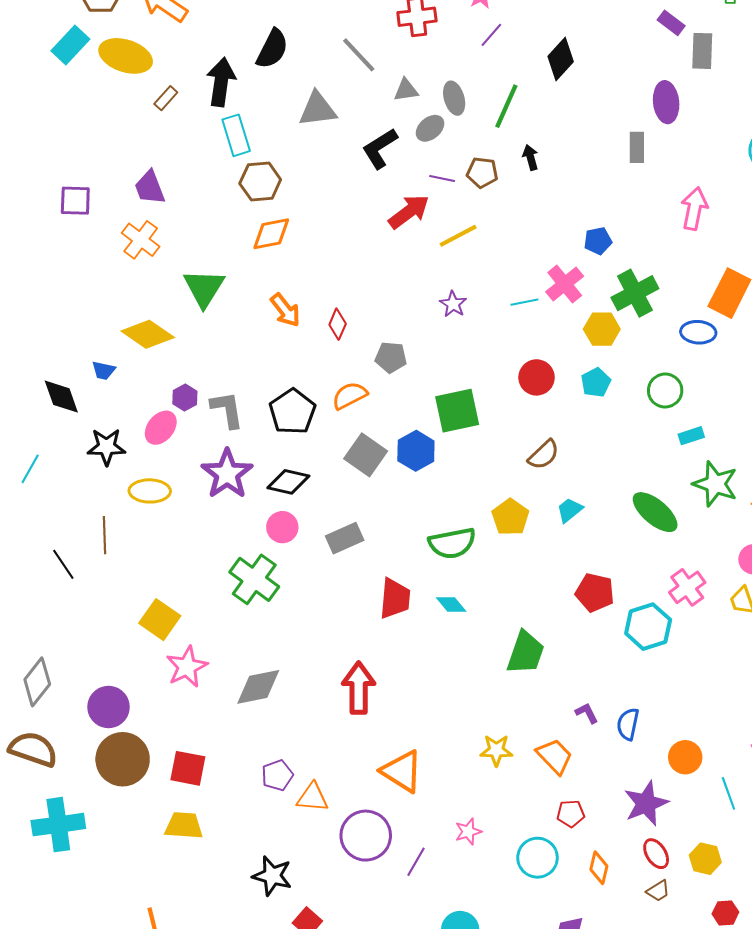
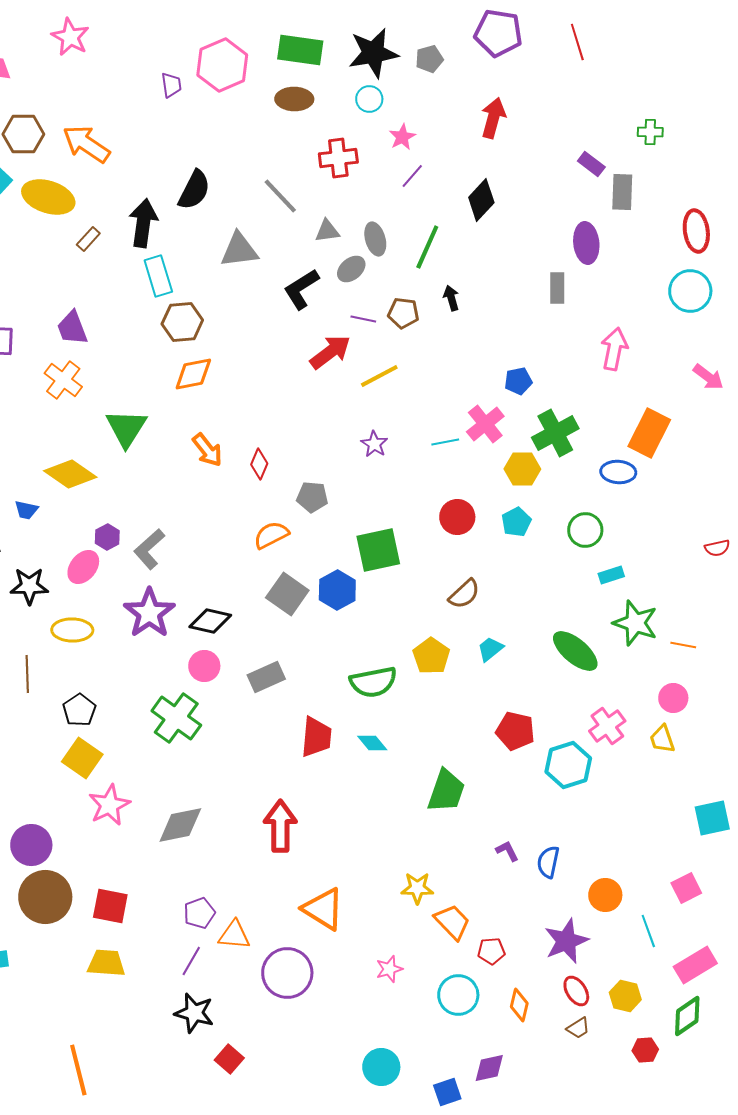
gray L-shape: (227, 410) -> (149, 549), turned -123
black pentagon: (292, 412) -> (79, 710), moved, size x0.7
orange trapezoid: (555, 756) -> (452, 922), moved
purple line: (416, 862) -> (191, 961), moved

